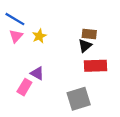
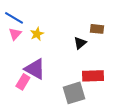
brown rectangle: (89, 34) -> (97, 29), moved
red rectangle: (96, 66) -> (93, 76), moved
purple triangle: (37, 73) -> (35, 69), size x1.6

